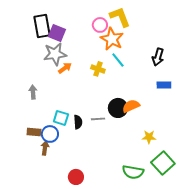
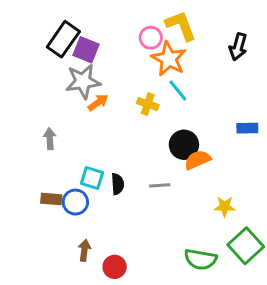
black rectangle: (42, 26) -> (63, 39), turned 45
black arrow: (158, 57) -> (238, 47), moved
black circle: (118, 108) -> (184, 145), moved
gray line: (98, 119) -> (160, 185), moved
brown arrow: (45, 148) -> (84, 250), moved

